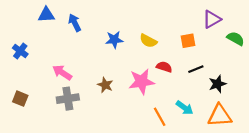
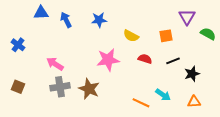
purple triangle: (212, 19) -> (187, 17), turned -30
blue star: (114, 40) -> (99, 20), moved
pink star: (141, 82) -> (108, 60), moved
brown star: (105, 85) -> (89, 89), moved, size x1.5
orange triangle: (220, 116) -> (194, 102), size x0.6
orange line: (160, 117) -> (141, 103), turned -36

